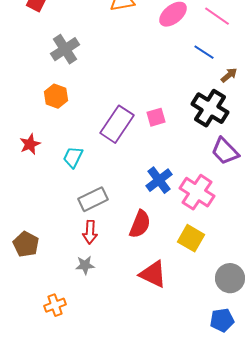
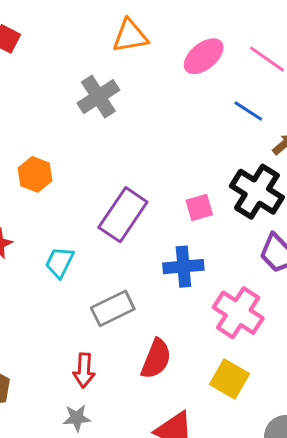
gray cross: (65, 49) -> (98, 97), moved
pink square: (156, 117) -> (199, 208), moved
blue cross: (159, 180) -> (183, 267), moved, turned 32
gray rectangle: (93, 199) -> (113, 308), moved

